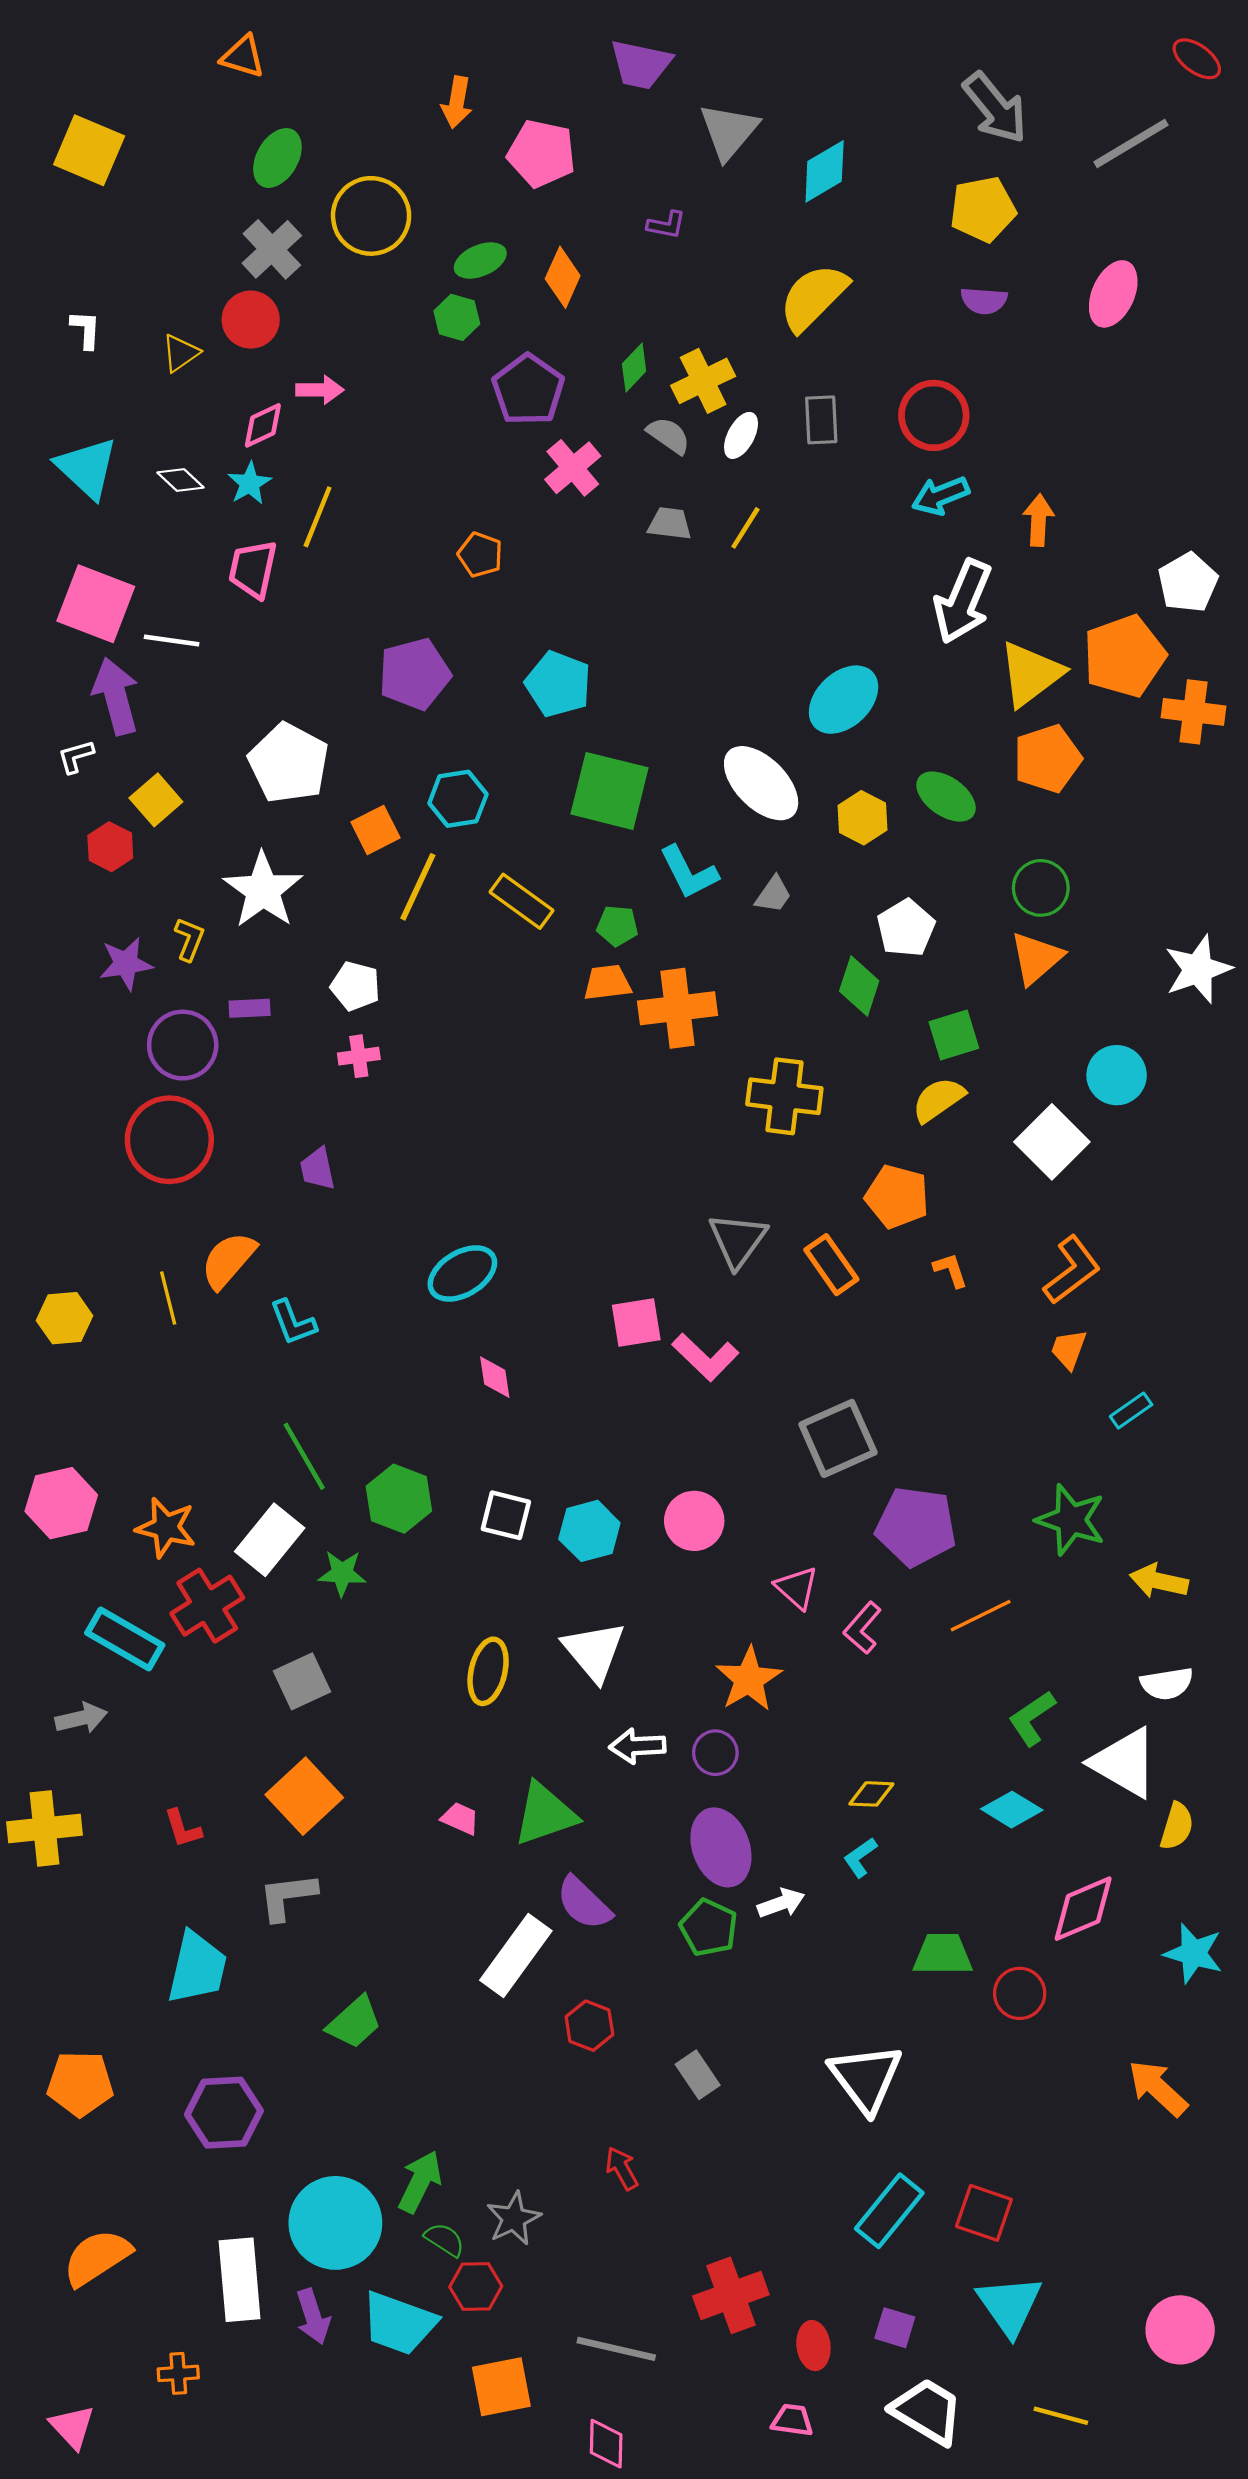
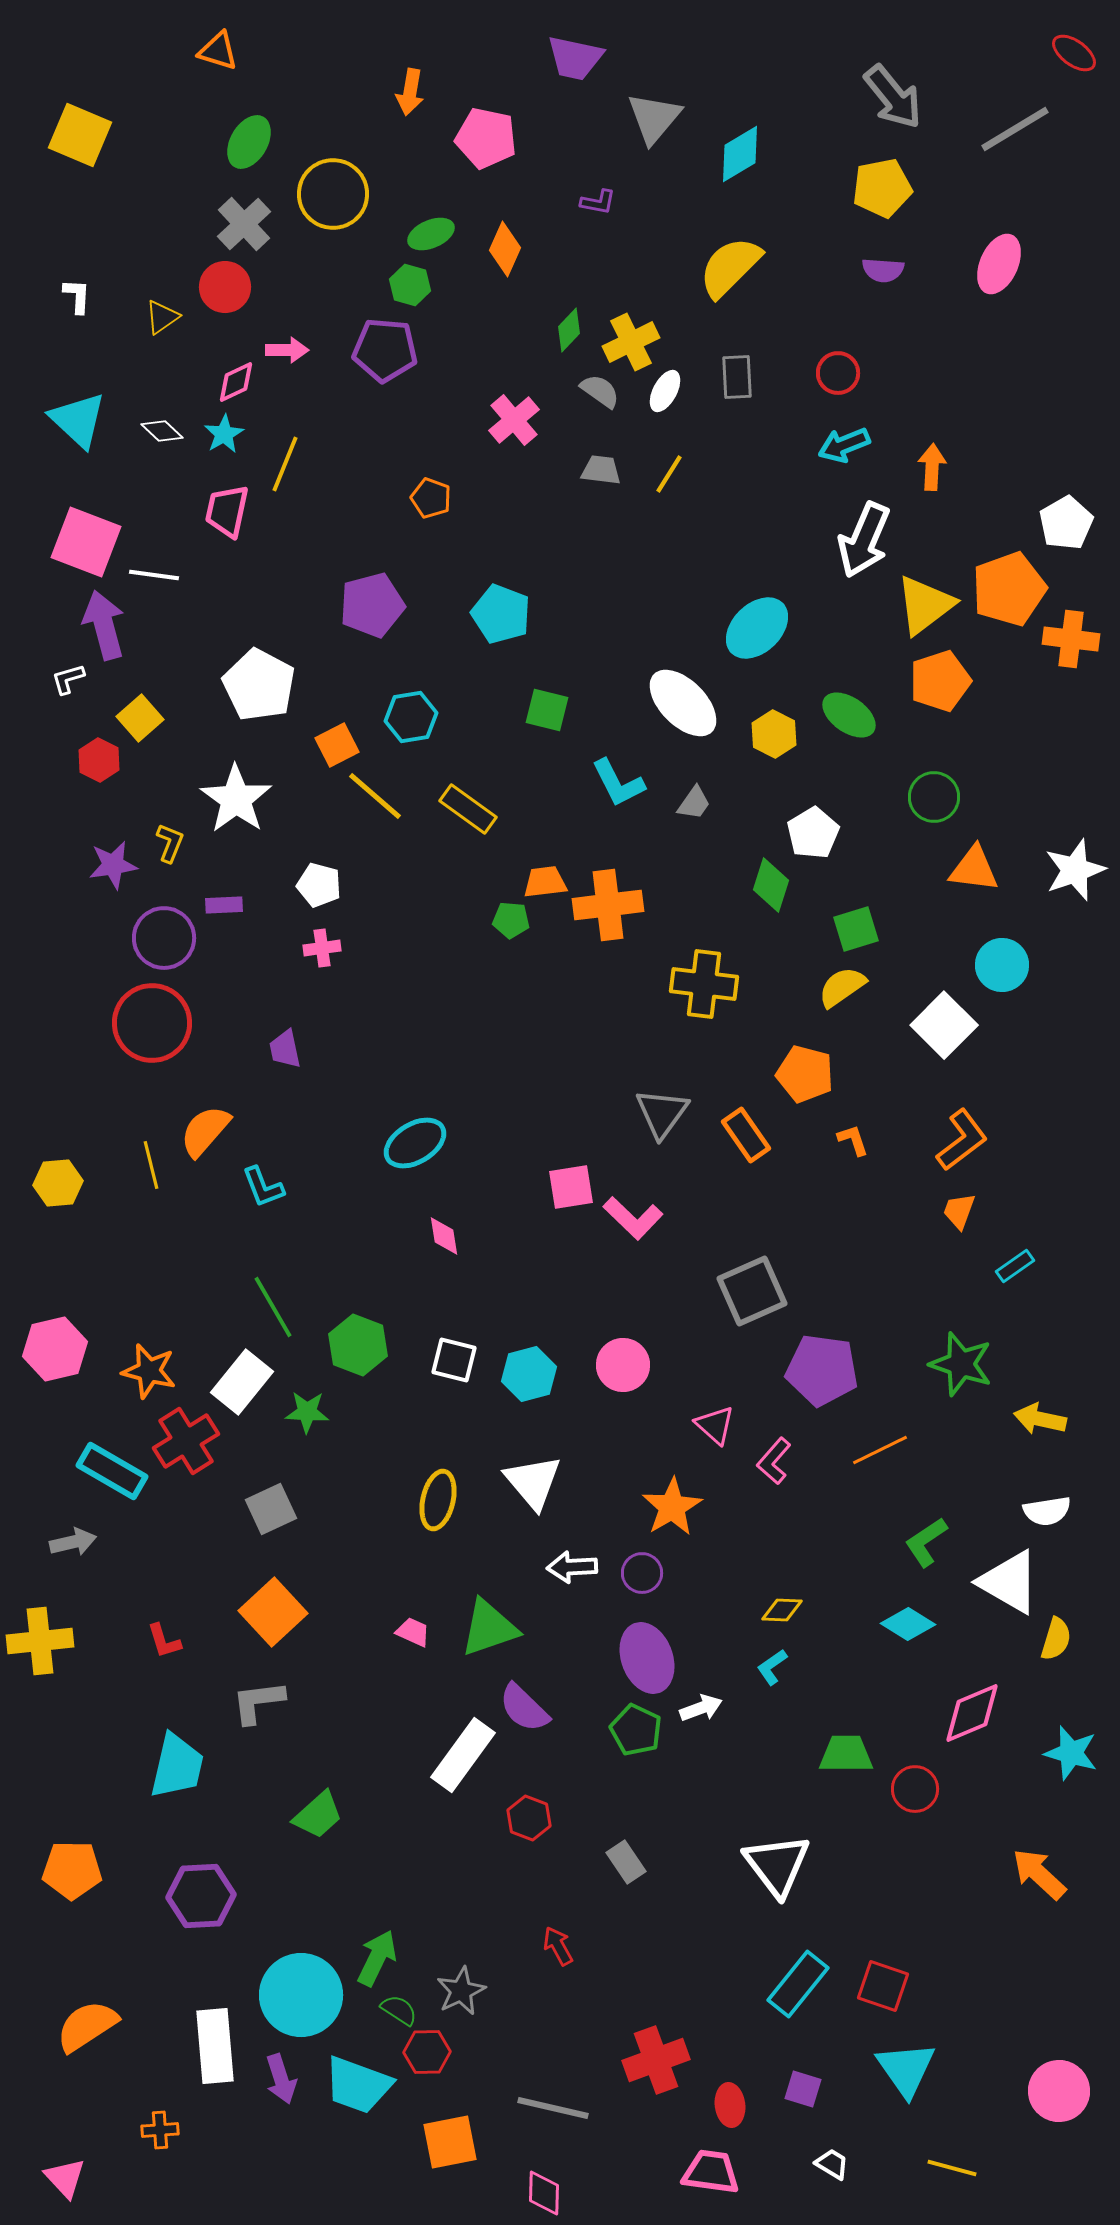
purple pentagon: (528, 390) -> (385, 350), moved, turned -30
red circle: (934, 415) -> (838, 373), size x0.7
green square: (610, 791) -> (547, 710), size x0.6
yellow line: (418, 887) -> (375, 796), turned -74
green pentagon: (617, 926) -> (511, 920), moved
orange triangle: (1036, 958) -> (974, 869), moved, turned 48
white trapezoid: (927, 2411) -> (832, 2164), size x0.5
pink trapezoid: (792, 2420) -> (711, 2172), size x1.5

